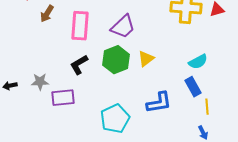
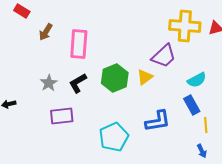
purple trapezoid: (123, 27) -> (164, 56), moved
gray star: (40, 82) -> (49, 83), moved, turned -30

